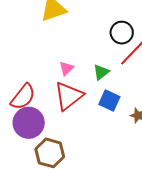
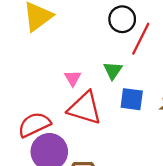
red triangle: (69, 96) -> (85, 108), turned -48
red semicircle: (23, 97) -> (34, 125), turned -136

